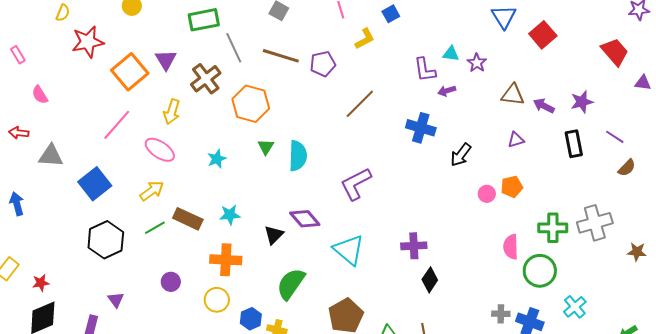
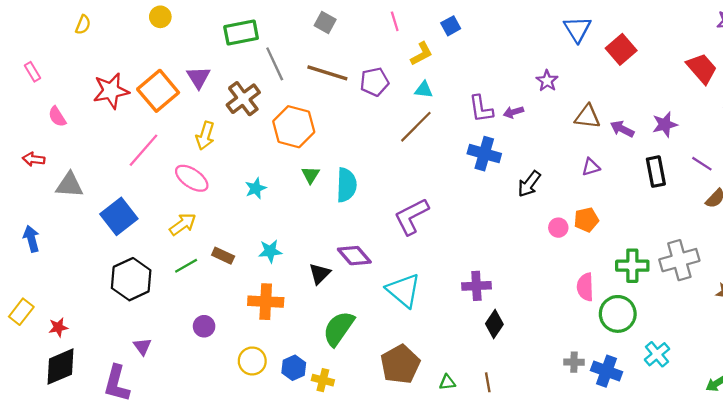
red star: (88, 42) -> (111, 91), moved
cyan triangle: (451, 54) -> (424, 90), moved
purple L-shape: (425, 70) -> (481, 109), moved
brown rectangle: (188, 219) -> (223, 256), size x0.7
yellow circle: (217, 300) -> (252, 361), moved

